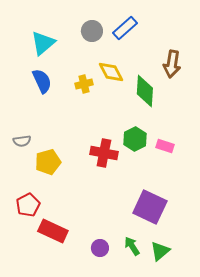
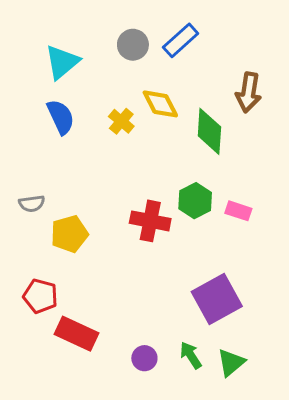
yellow cross: (84, 84) -> (121, 121), turned -36
red pentagon: (28, 205) -> (40, 296), turned -30
purple square: (150, 207) -> (217, 299), turned 36

